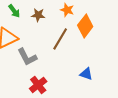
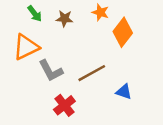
brown line: (60, 39) -> (92, 73), moved, turned 30

